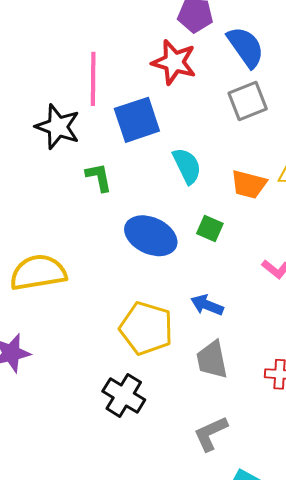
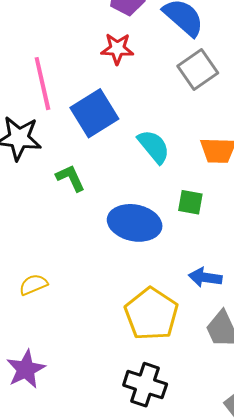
red star: (174, 62) -> (117, 49), size x0.7
yellow semicircle: (38, 272) -> (33, 285), size x0.5
yellow pentagon: (146, 328) -> (151, 314), turned 30

